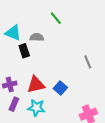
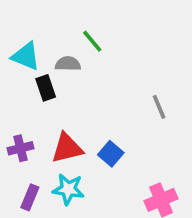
green line: (56, 18) -> (92, 41), moved
purple rectangle: (14, 104) -> (30, 197), moved

